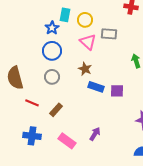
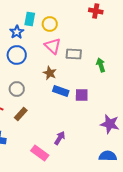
gray rectangle: (109, 34) -> (74, 54), moved
gray circle: (52, 77) -> (17, 89), moved
pink rectangle: (67, 141) -> (40, 153), moved

